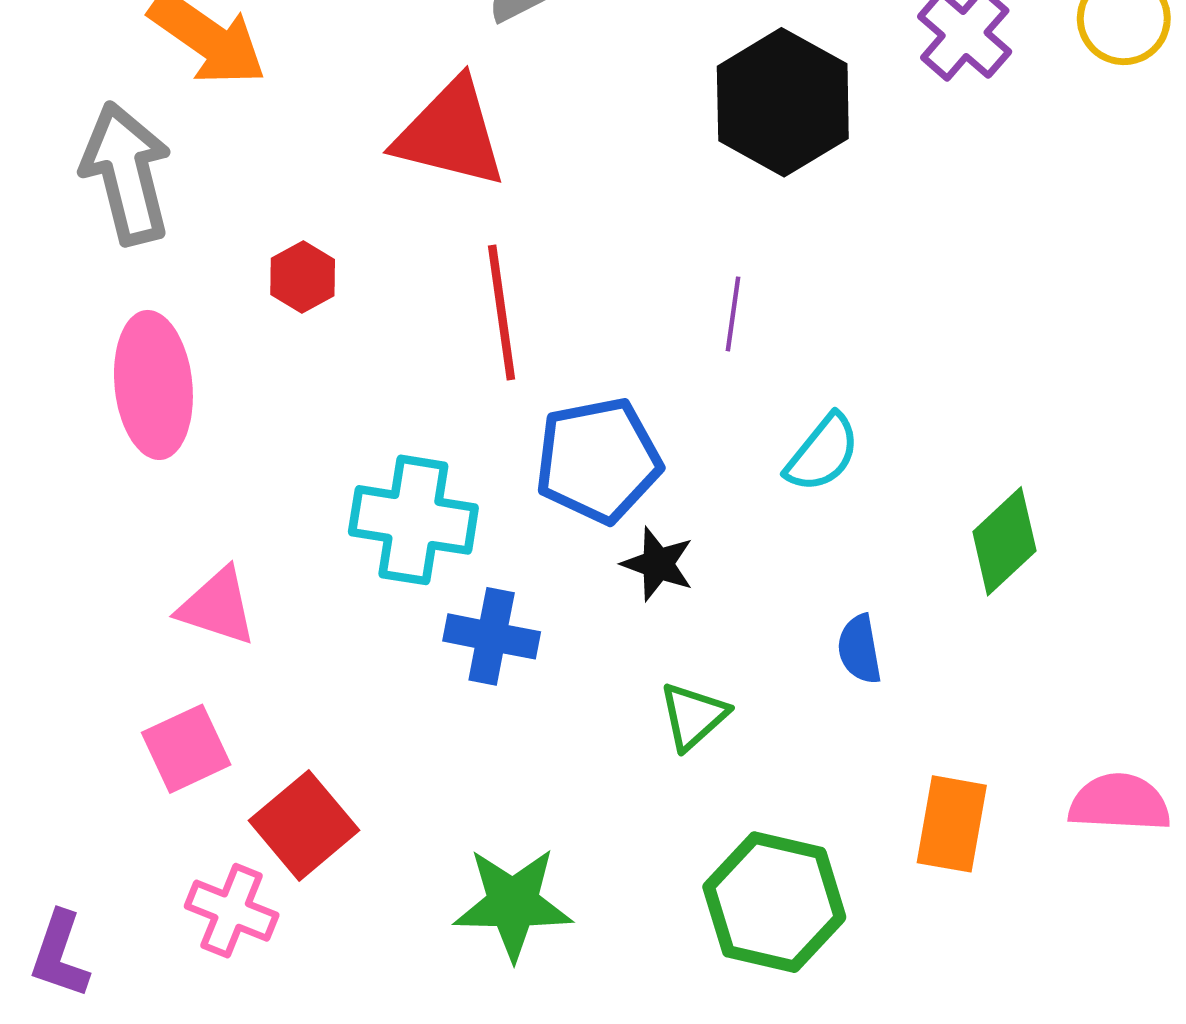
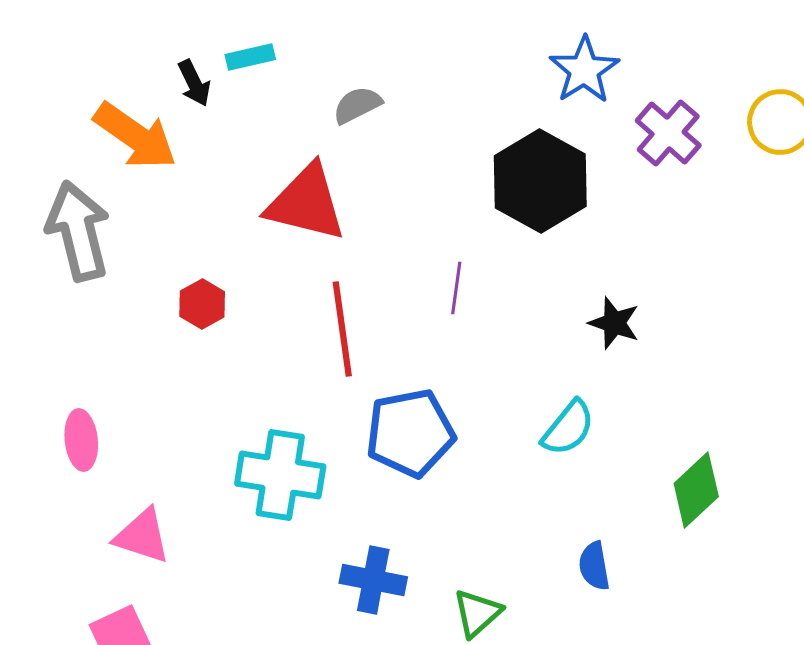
purple line: (733, 314) -> (456, 288), moved
pink ellipse: (153, 385) -> (81, 440), moved, size x0.6
black star: (658, 564) -> (614, 323), moved
blue cross: (492, 636) -> (373, 580), moved

